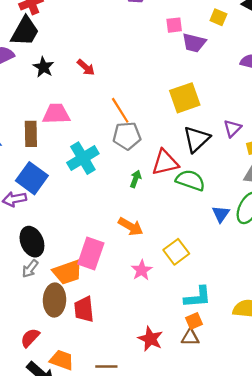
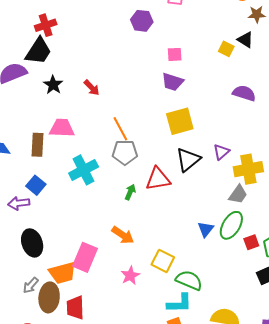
yellow square: (218, 17) -> (226, 49), moved
purple trapezoid: (194, 43) -> (173, 82), moved
blue square: (32, 178) -> (36, 185), size x0.7
green semicircle: (190, 180) -> (189, 280), moved
yellow square: (176, 252) -> (163, 261), turned -30
gray arrow: (30, 269) -> (31, 285), moved

